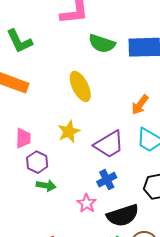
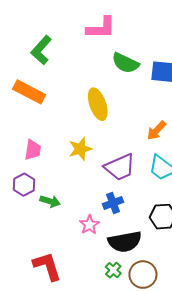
green L-shape: (19, 41) -> (41, 50), turned 60
purple hexagon: (37, 162) -> (24, 185), moved

